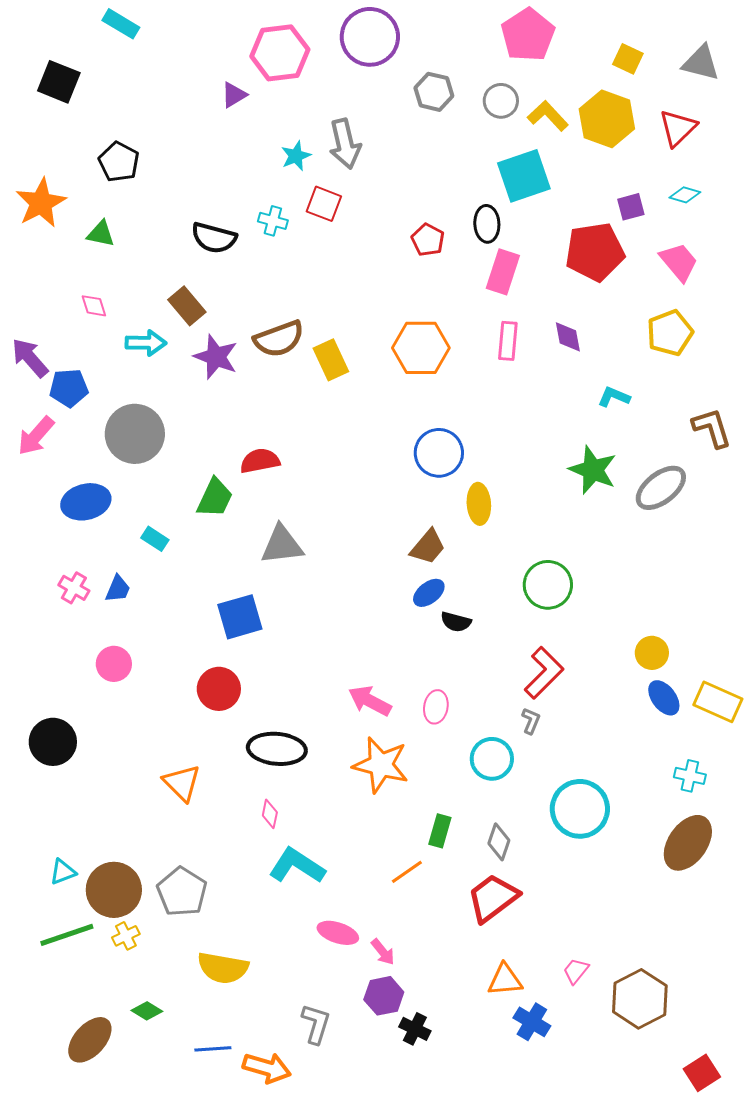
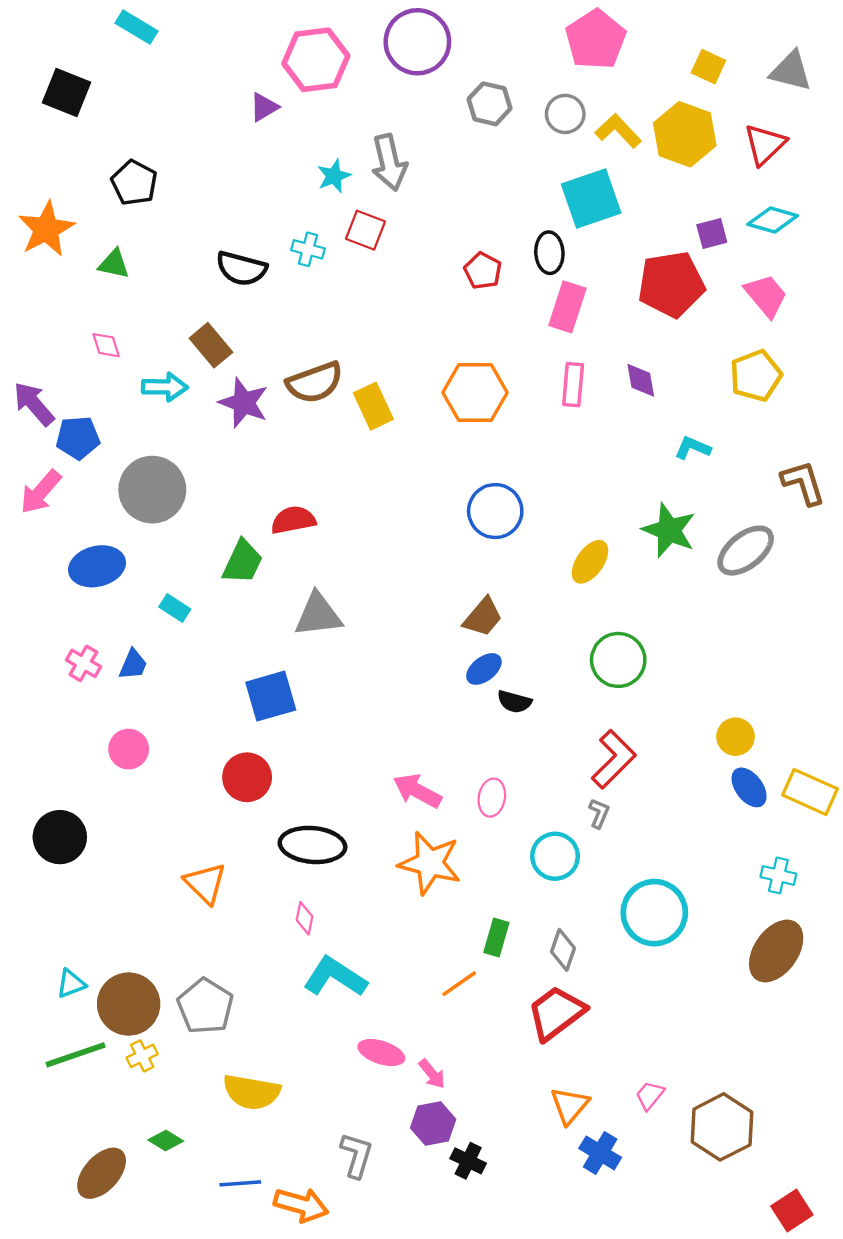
cyan diamond: (685, 195) -> (773, 220), size x1.4
yellow ellipse: (479, 504) -> (590, 562), moved, turned 39
orange triangle: (505, 980) -> (570, 1106), turned -45

